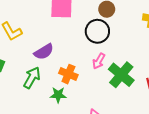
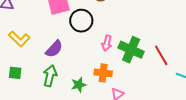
black circle: (97, 31) -> (81, 21), moved
orange cross: (68, 74) -> (103, 73), moved

